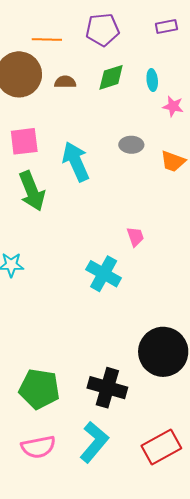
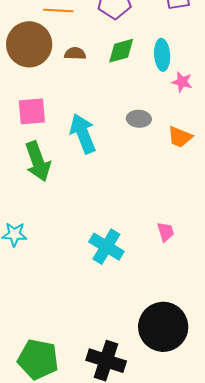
cyan ellipse: (152, 80) -> (162, 55), size x1.4
pink trapezoid: (135, 237) -> (165, 232), moved

